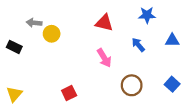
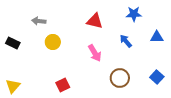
gray arrow: (34, 23) -> (39, 21), moved
yellow circle: (52, 34) -> (53, 42), moved

